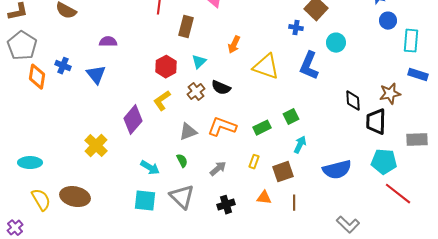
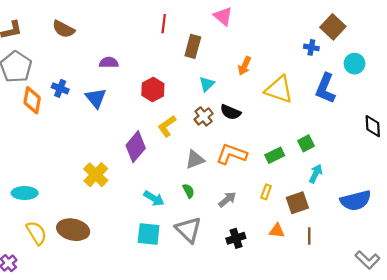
red hexagon: (166, 67) -> (153, 89), moved

